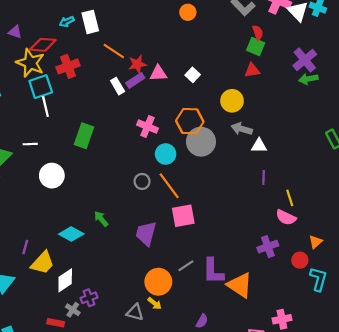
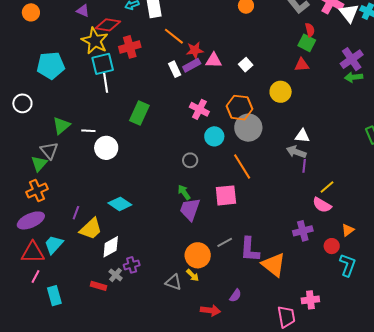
gray arrow: (242, 129) -> (296, 152), moved
white line: (30, 144) -> (88, 131), moved
orange line: (169, 186) -> (242, 167), moved
yellow line: (290, 198) -> (327, 187), turned 63
green arrow: (101, 219) -> (184, 192), moved

